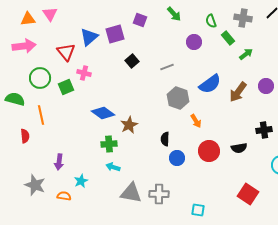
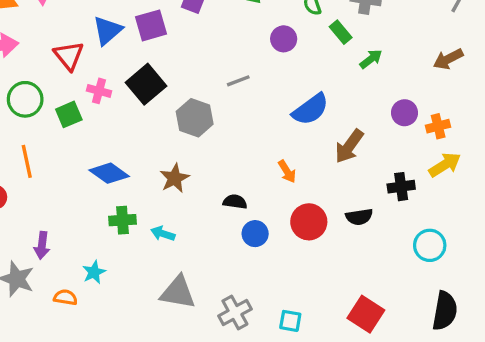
black square: (132, 61) -> (146, 84), moved, size x1.6
brown arrow: (238, 92) -> (349, 146), moved
gray hexagon: (178, 98) -> (195, 118), moved
blue diamond: (103, 113) -> (109, 173), moved
black semicircle: (165, 139) -> (235, 202), turned 96
green cross: (109, 144) -> (122, 220), moved
purple arrow: (59, 162) -> (42, 245), moved
cyan arrow: (113, 167) -> (163, 234), moved
gray cross: (159, 194) -> (235, 312), moved, turned -30
red square: (248, 194) -> (366, 314), moved

